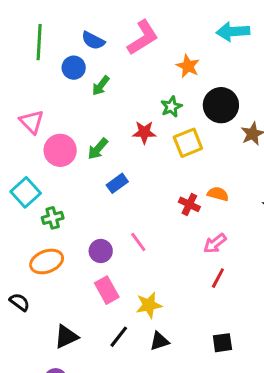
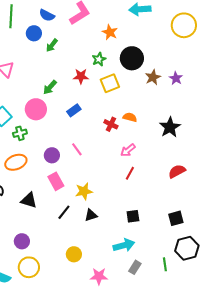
pink circle: (60, 150) -> (36, 109), moved
blue rectangle: (117, 183) -> (74, 110), moved
black triangle: (66, 337) -> (29, 200), moved, turned 42

